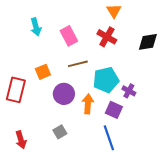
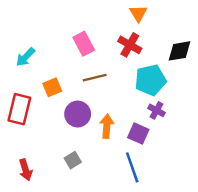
cyan arrow: (36, 27) -> (25, 57), moved, turned 60
cyan pentagon: (106, 80) -> (150, 80), moved

